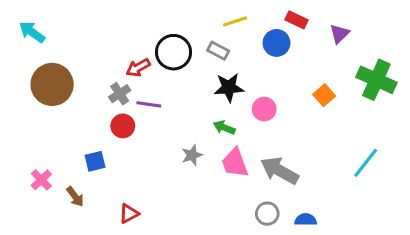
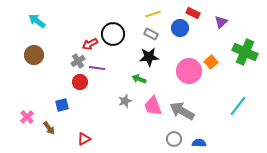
cyan arrow: (32, 32) -> (37, 21), moved
gray rectangle: (218, 51) -> (151, 34), moved
brown circle: (52, 84) -> (34, 55), size x0.7
pink circle: (264, 109) -> (189, 71), moved, size x1.6
green arrow: (224, 127) -> (139, 79), moved

